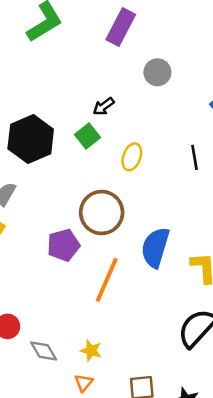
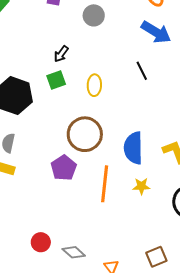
green square: (88, 136) -> (56, 80), turned 36
yellow star: (91, 351) -> (141, 186), moved

